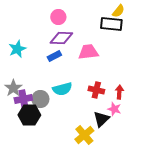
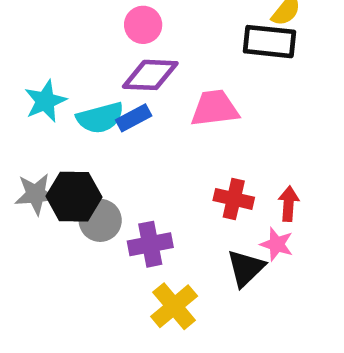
gray star: (13, 88) -> (36, 194), turned 30
cyan semicircle: (62, 89) -> (100, 118), moved
purple cross: (23, 99) -> (150, 244), moved
black hexagon: (29, 115) -> (74, 197), moved
yellow cross: (84, 135) -> (174, 306), moved

